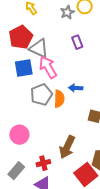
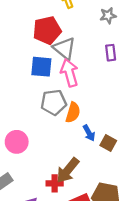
blue arrow: (76, 88) -> (89, 133), moved, turned -136
red cross: (43, 163) -> (55, 183), moved

